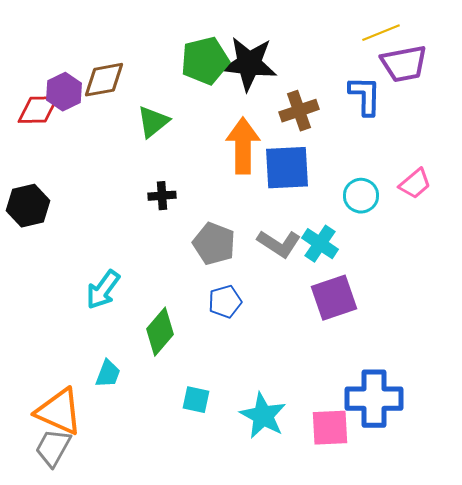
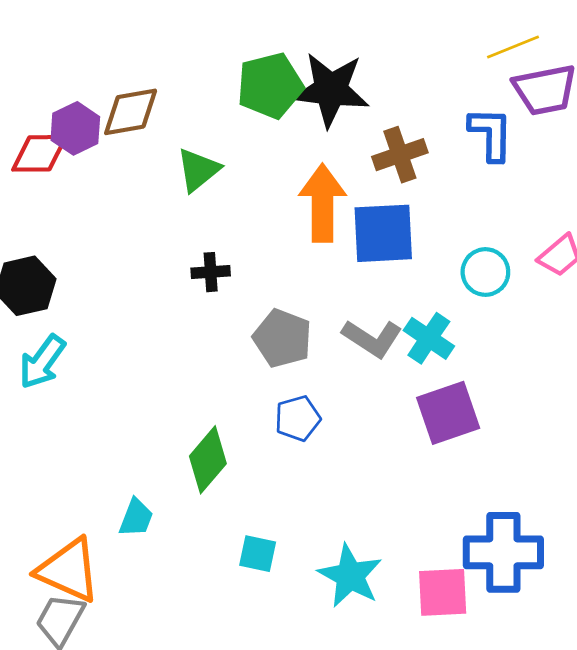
cyan arrow: (103, 290) -> (42, 362), moved

